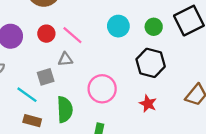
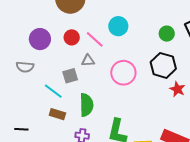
cyan circle: (118, 26) -> (118, 26), moved
pink circle: (102, 89) -> (123, 73), moved
red star: (148, 104) -> (177, 89), moved

